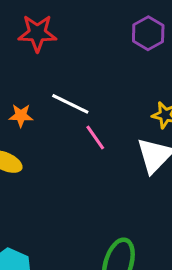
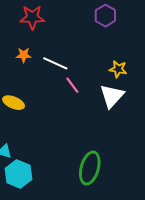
orange star: (21, 116) -> (24, 55), moved

